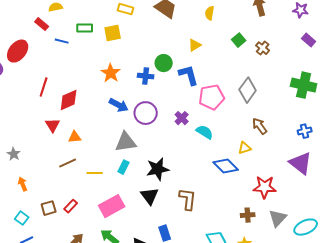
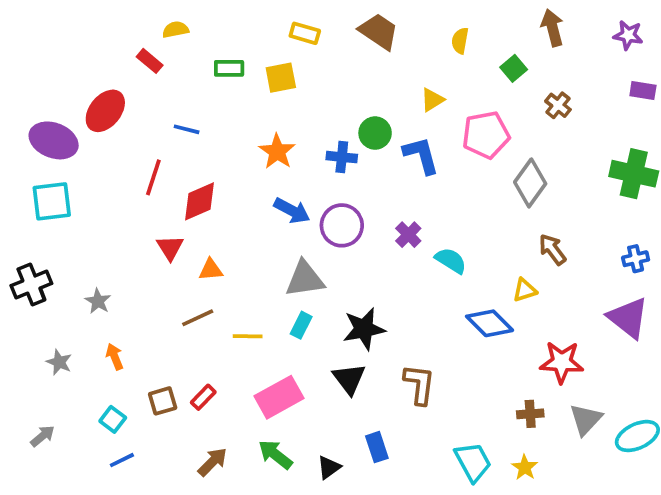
green square: (239, 40) -> (514, 68), moved
purple rectangle: (309, 40) -> (643, 91), turned -32
blue line: (62, 41) -> (187, 129), moved
pink pentagon: (212, 97) -> (486, 135), moved

